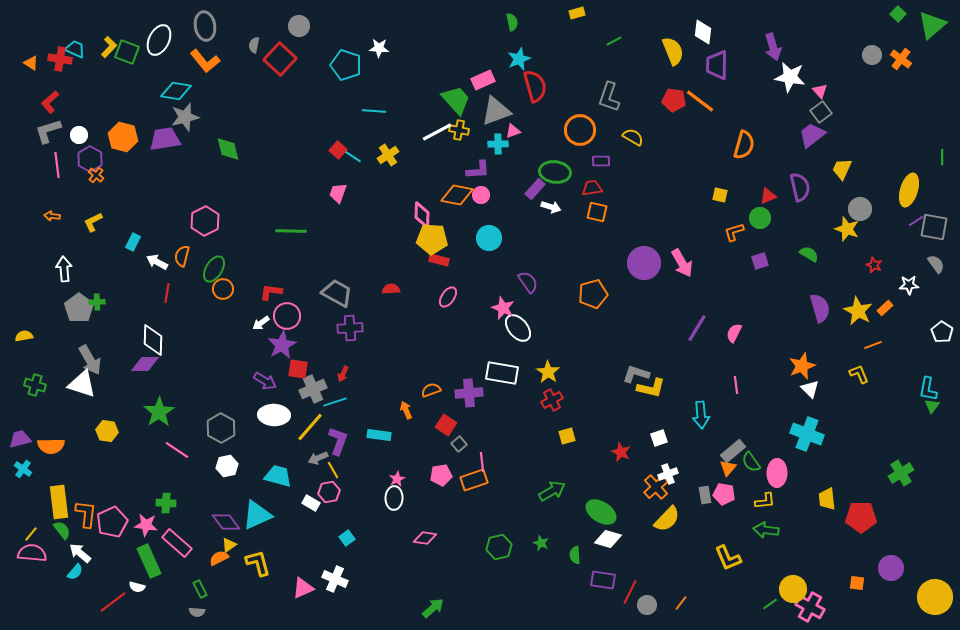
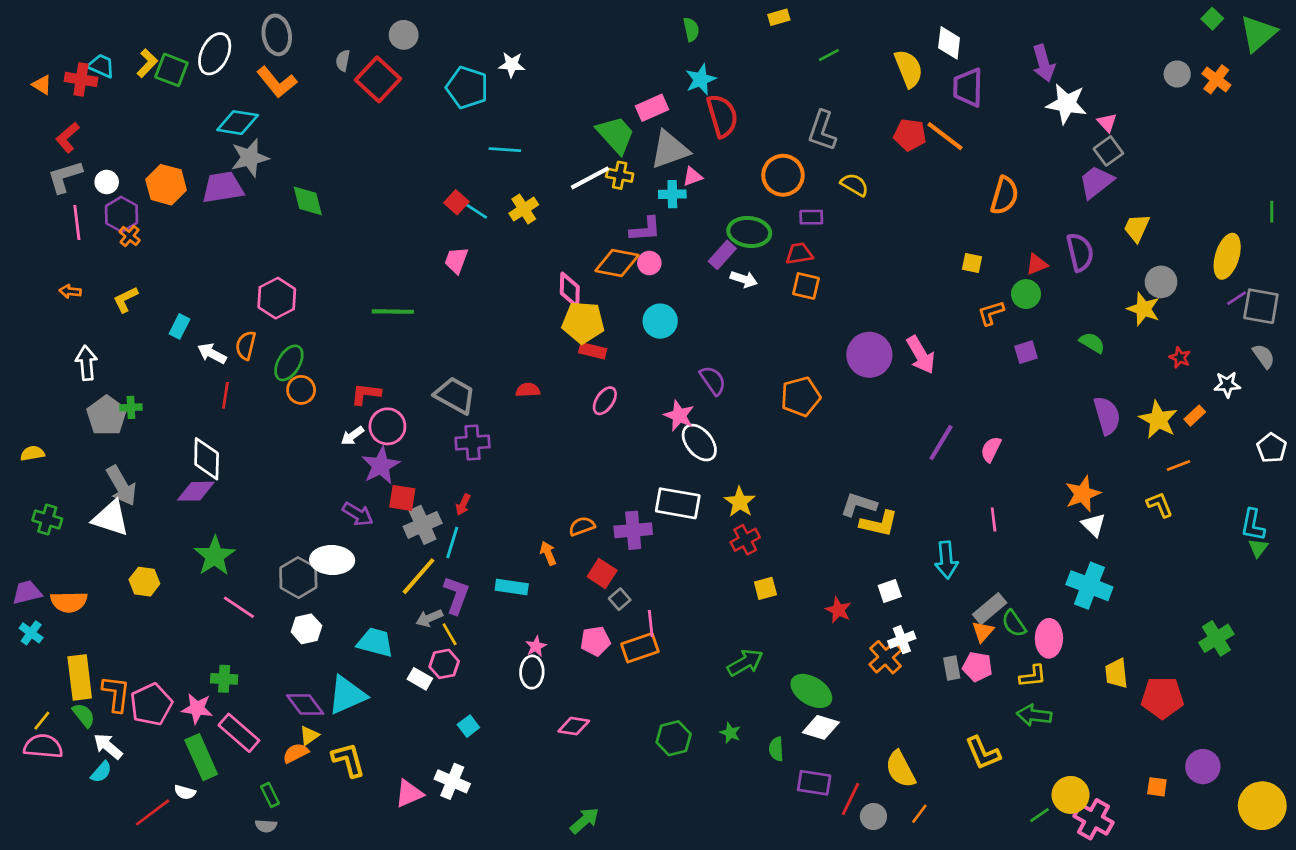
cyan line: (335, 402) -> (452, 542), turned -55
white ellipse: (274, 415) -> (332, 560), moved
yellow semicircle: (667, 519) -> (900, 769), moved, turned 108

